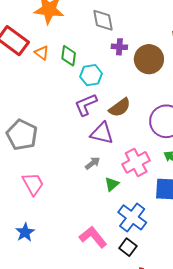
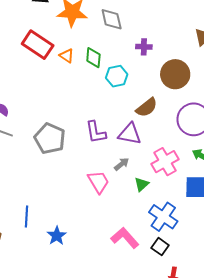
gray diamond: (103, 20) -> (112, 19), moved
brown circle: (149, 59) -> (175, 74), moved
purple L-shape: (86, 105) -> (96, 132), moved, turned -75
pink trapezoid: (33, 184) -> (99, 182), moved

